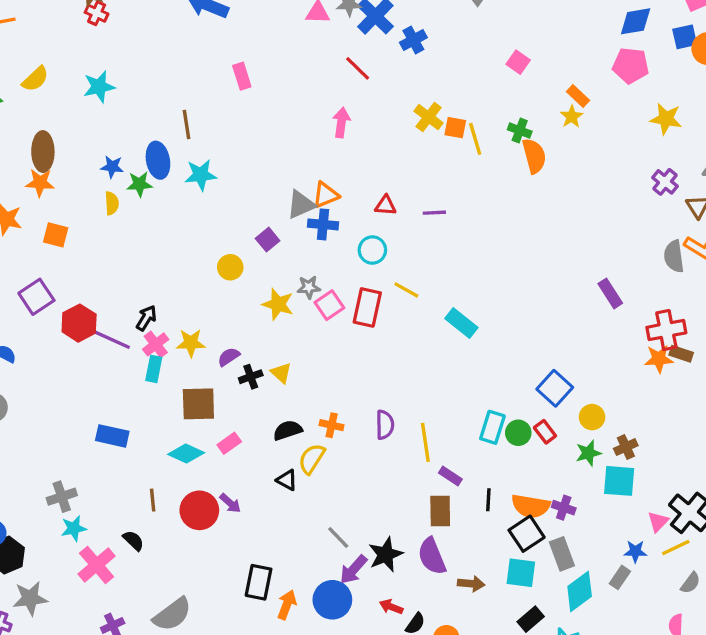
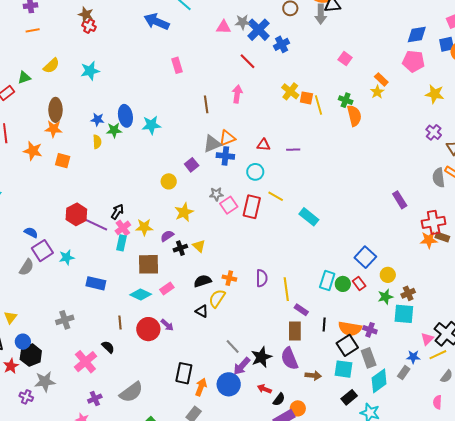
brown line: (187, 125) -> (206, 104), moved
purple square: (36, 297) -> (42, 251), moved
yellow star: (278, 304) -> (184, 212), moved, turned 30
cyan star: (74, 528) -> (67, 257), moved

